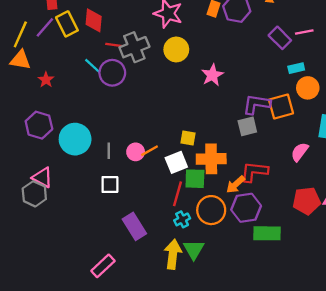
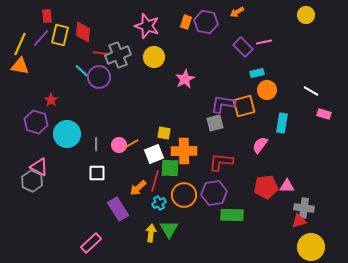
yellow rectangle: (67, 24) -> (60, 35), turned 40
red star: (46, 80) -> (51, 100), moved
orange arrow: (236, 184) -> (138, 188), moved
yellow arrow: (173, 254) -> (151, 233), size x0.7

